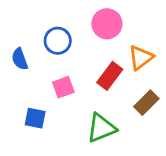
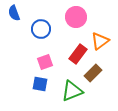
blue semicircle: (20, 59) -> (14, 13), moved
brown rectangle: (146, 103) -> (93, 73), moved
blue square: (35, 118) -> (40, 84), moved

